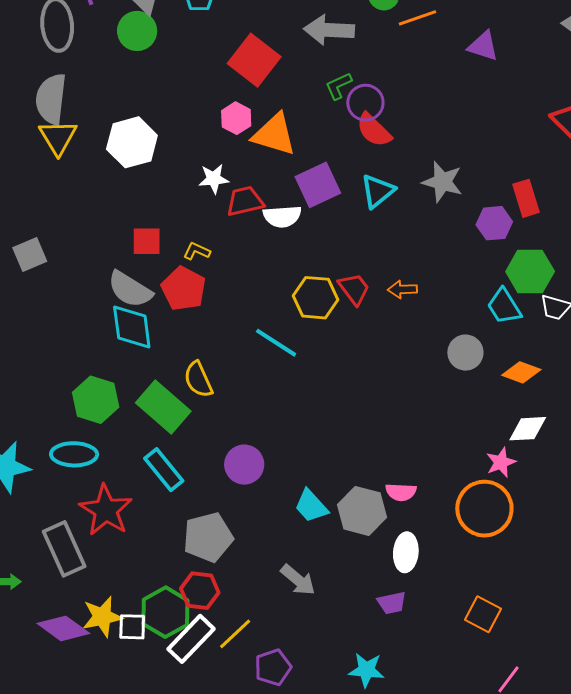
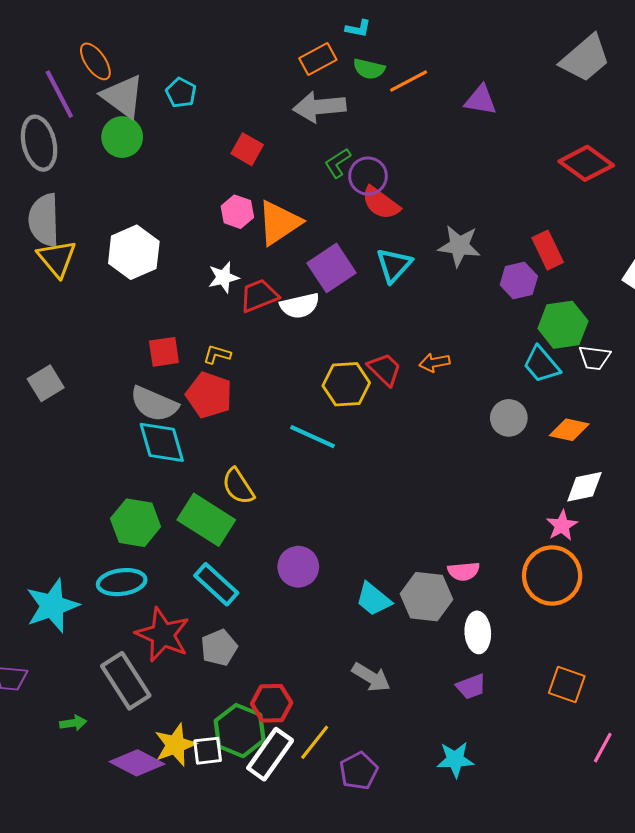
red square: (254, 60) -> (247, 149), size x0.6
orange triangle: (274, 135) -> (279, 223), turned -42
gray pentagon: (208, 537) -> (219, 648), moved, size x0.7

